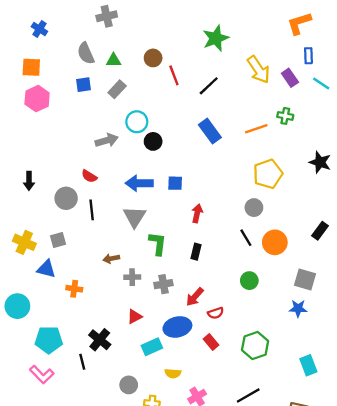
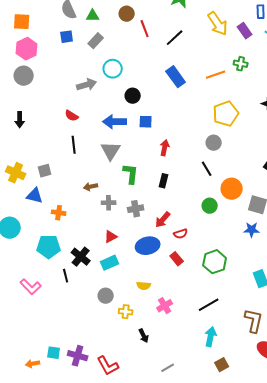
black circle: (153, 141) -> (133, 96), moved
gray circle: (66, 198) -> (24, 76), moved
orange circle: (275, 242) -> (232, 189), moved
cyan pentagon: (49, 340) -> (49, 247), moved
cyan rectangle: (152, 347) -> (110, 263), moved

